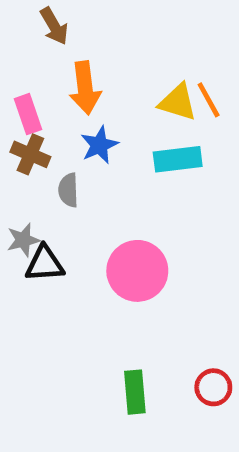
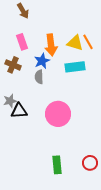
orange arrow: (85, 88) -> (51, 45), moved
pink rectangle: (28, 114) -> (22, 42), moved
gray semicircle: (68, 190) -> (39, 77), moved

